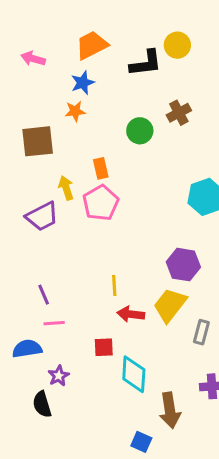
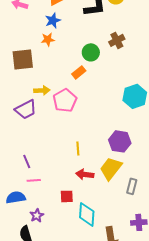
orange rectangle: (101, 168) -> (79, 72), moved, turned 64
yellow arrow: (66, 188) -> (42, 90), turned 105
yellow line: (114, 286) -> (78, 148), moved

